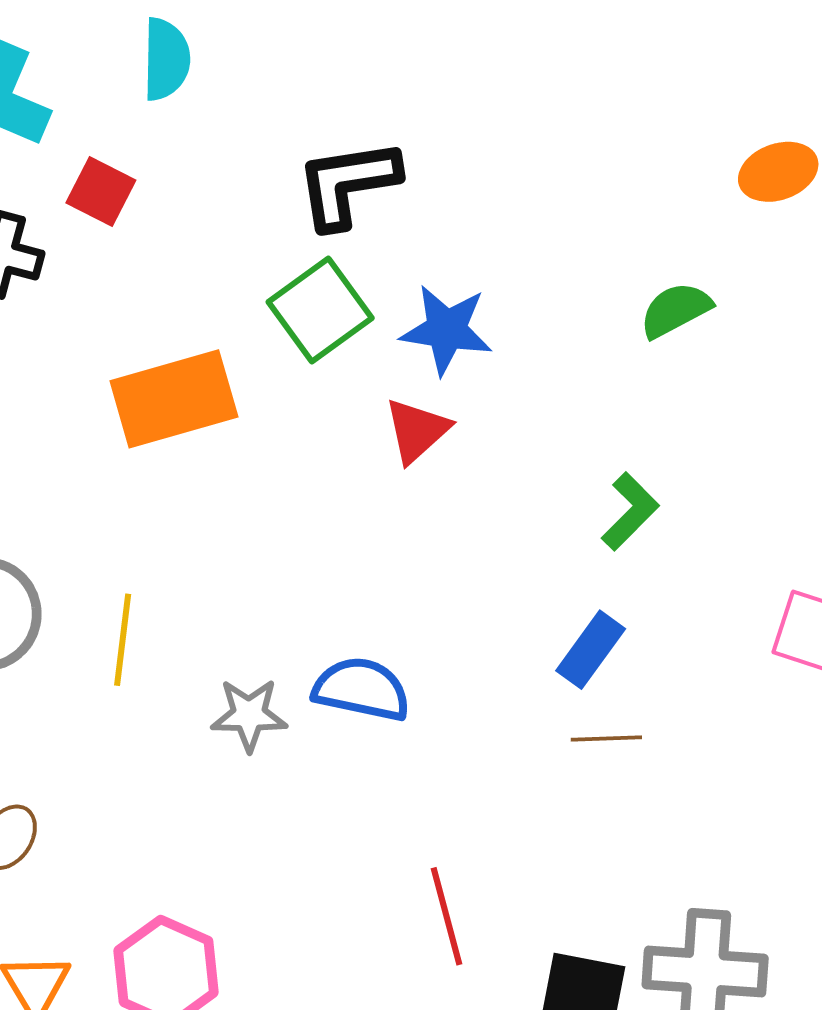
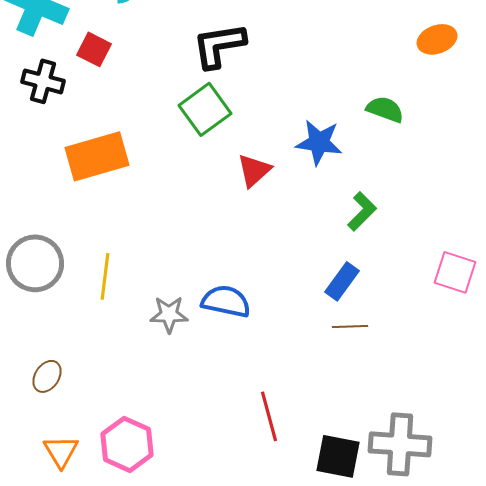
green semicircle: (675, 310) -> (385, 109), turned 48
blue star: (446, 330) -> (319, 142), moved
orange rectangle: (174, 399) -> (97, 156), moved

